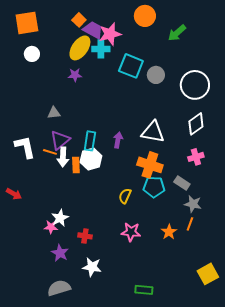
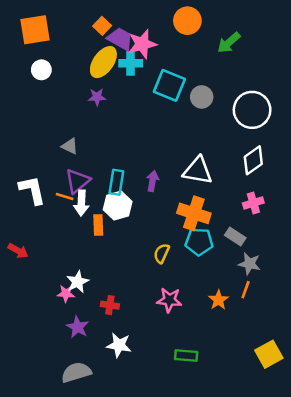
gray triangle: (54, 113) -> (70, 146), turned 32
orange rectangle: (76, 165) -> (98, 225), moved
green rectangle: (144, 290) -> (186, 355), moved

